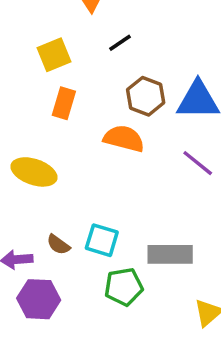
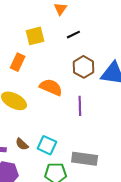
orange rectangle: (64, 103) -> (18, 62), moved
orange semicircle: (124, 139) -> (51, 87), moved
purple line: (198, 163) -> (80, 106), moved, turned 42

